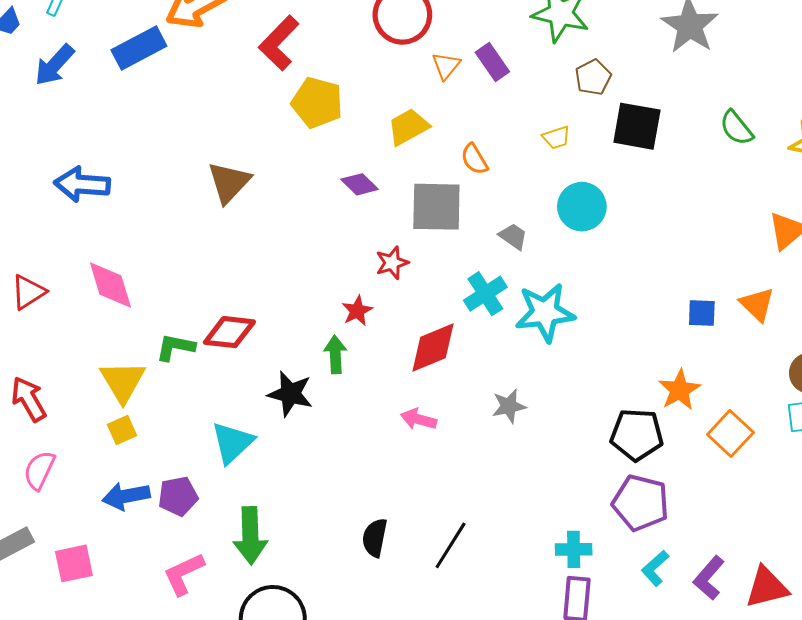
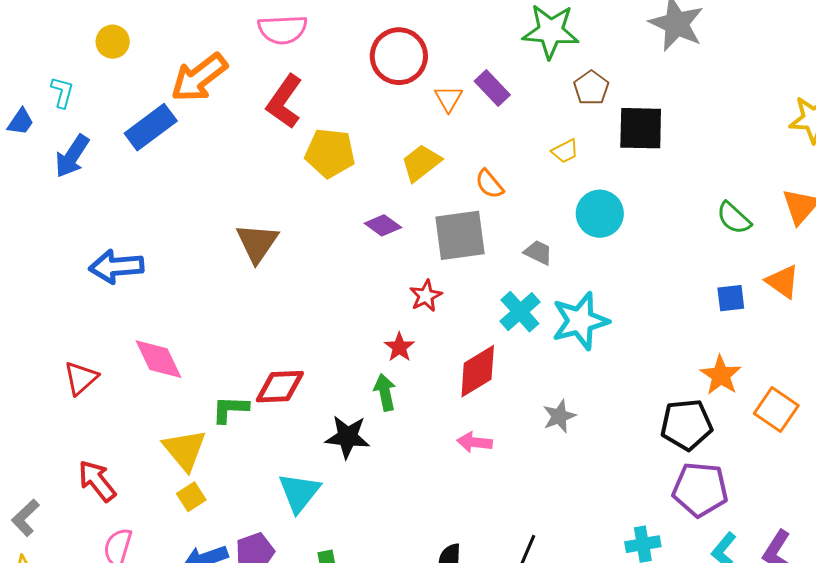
green semicircle: (736, 128) -> (734, 218), moved

